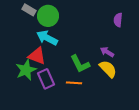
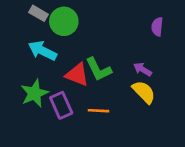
cyan arrow: (47, 38) -> (42, 51), moved
red triangle: (37, 56) -> (77, 75), moved
green L-shape: (80, 64) -> (99, 69), moved

